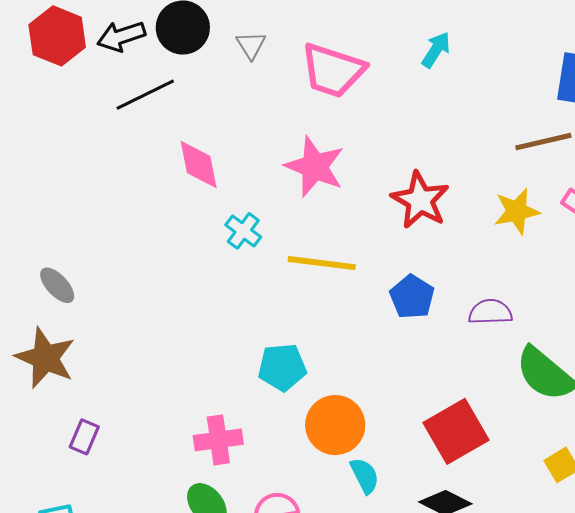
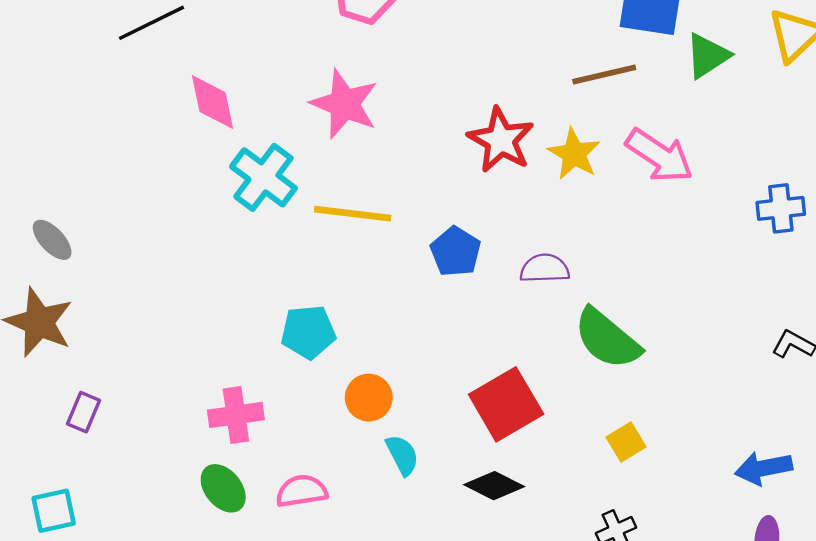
red star: (420, 200) -> (501, 140), moved
yellow star: (517, 211) -> (574, 154), turned -30
cyan cross: (243, 231) -> (263, 177), size x1.6
orange circle: (335, 425) -> (369, 398), size x0.7

